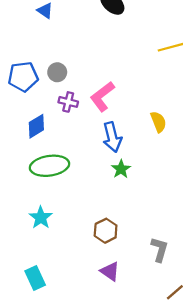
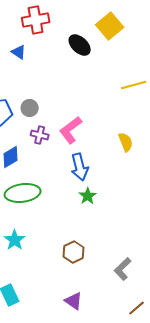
yellow semicircle: (158, 122) -> (126, 142), moved
gray L-shape: (160, 249) -> (123, 269), turned -150
purple triangle: (110, 271) -> (74, 301), moved

